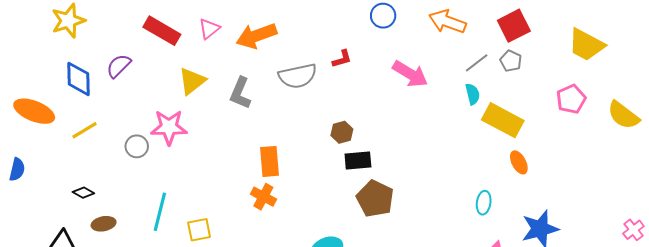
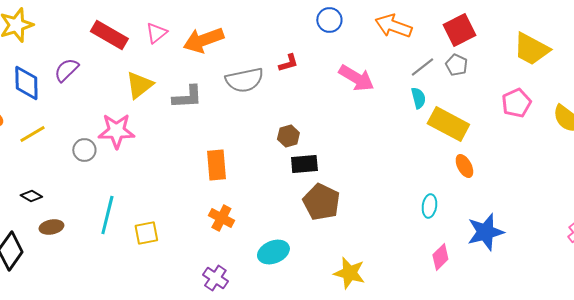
gray L-shape: (240, 93) -> (187, 97), turned -116
orange cross: (263, 197) -> (221, 218), moved

